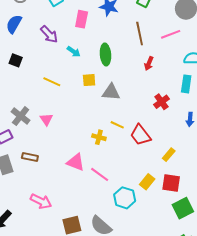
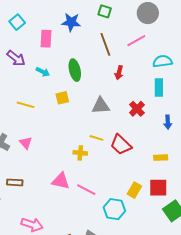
gray triangle: (111, 92) -> (101, 106), moved
yellow rectangle: (169, 155) -> (161, 158), moved, turned 56

